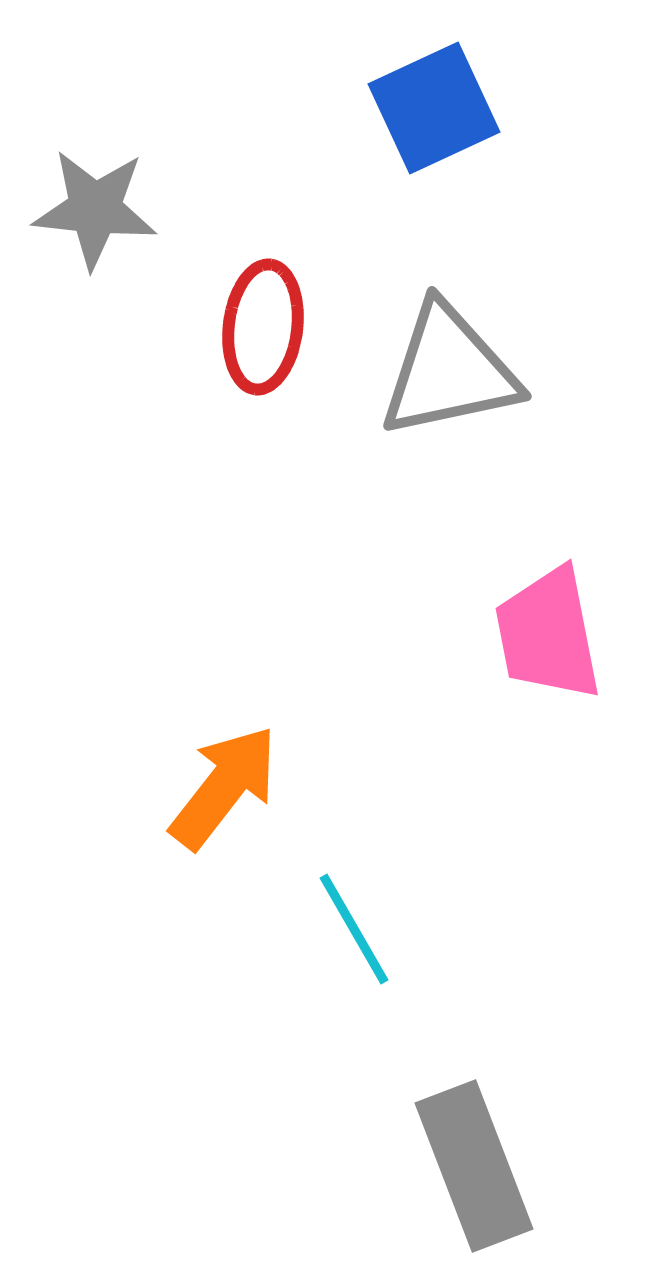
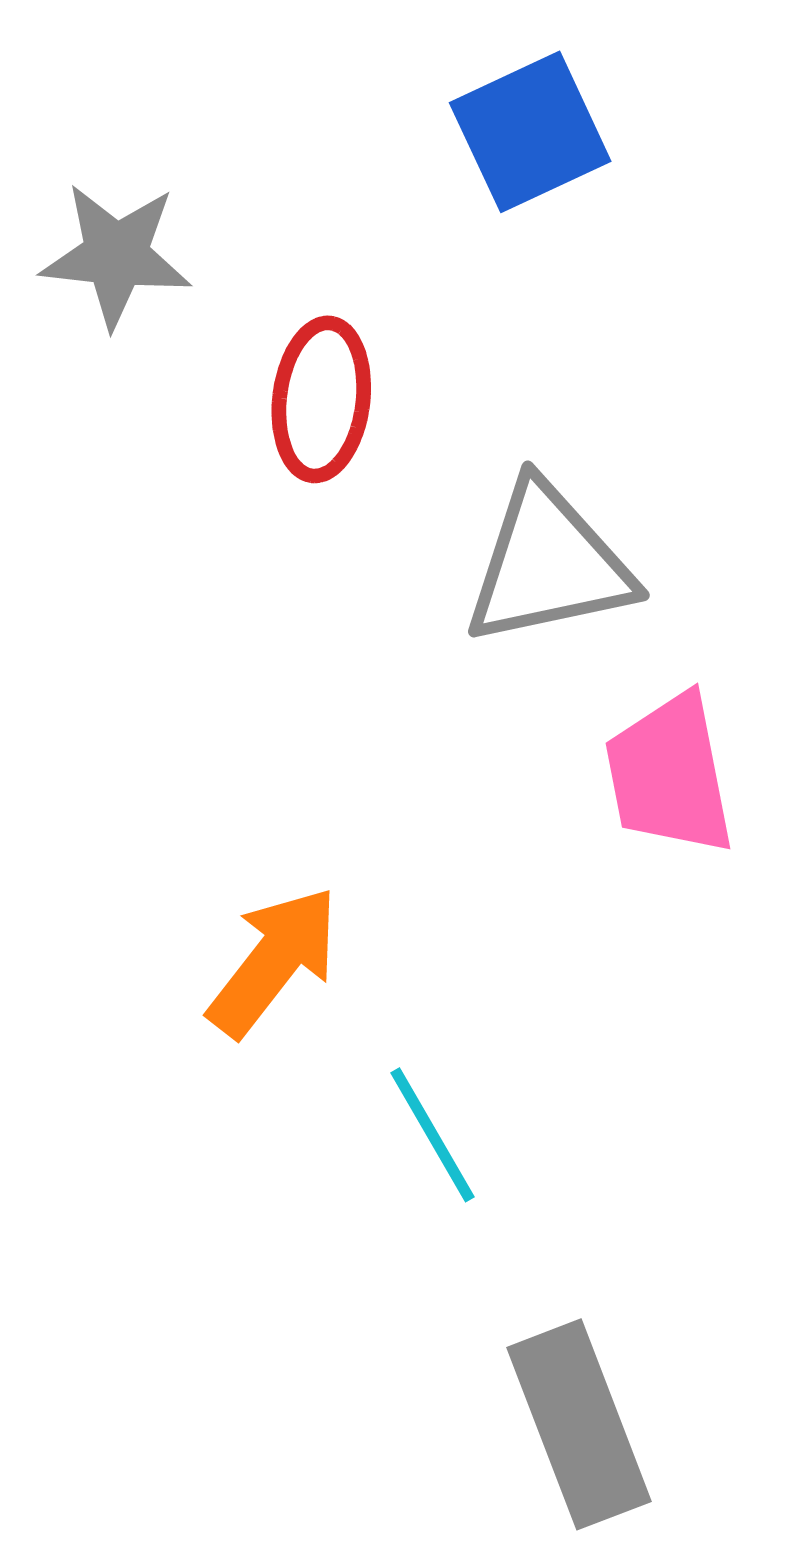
gray triangle: (449, 371) -> (548, 564), moved

